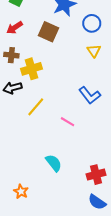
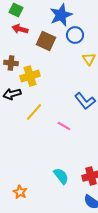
blue circle: (92, 23) -> (75, 35), moved
red arrow: (15, 28) -> (20, 29), moved, turned 49
cyan semicircle: (54, 163) -> (61, 176), moved

